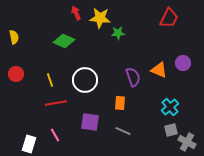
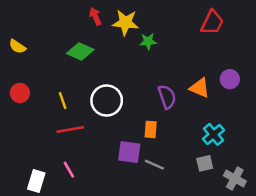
yellow semicircle: (14, 37) -> (17, 46), turned 136
purple square: (90, 122) -> (129, 152), moved
gray square: (171, 130) -> (205, 163), moved

